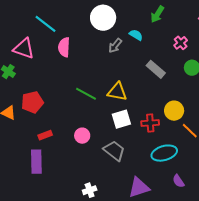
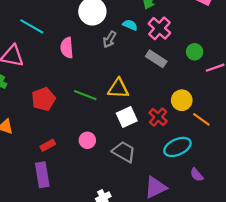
pink cross: (181, 43) -> (159, 28), moved, size x1.5
pink semicircle: (64, 47) -> (67, 48), moved
red pentagon: (32, 102) -> (43, 99), moved
red cross: (150, 123) -> (158, 117), turned -36

